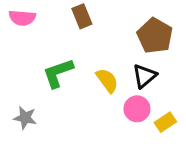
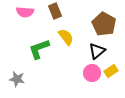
pink semicircle: (22, 18) -> (25, 12), moved
yellow semicircle: (107, 80) -> (66, 37), moved
yellow rectangle: (165, 122) -> (111, 71), moved

